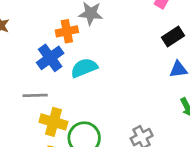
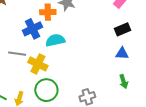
yellow cross: (53, 122) -> (38, 64), moved

